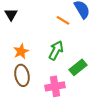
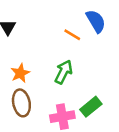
green rectangle: (78, 67) -> (91, 107), moved

